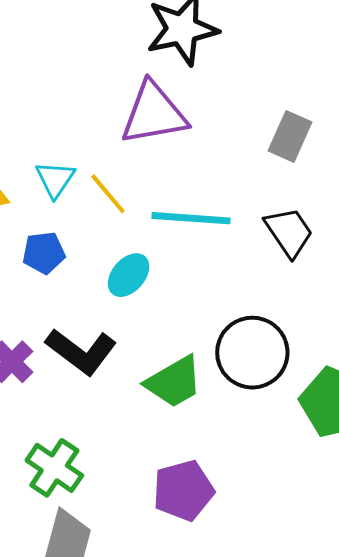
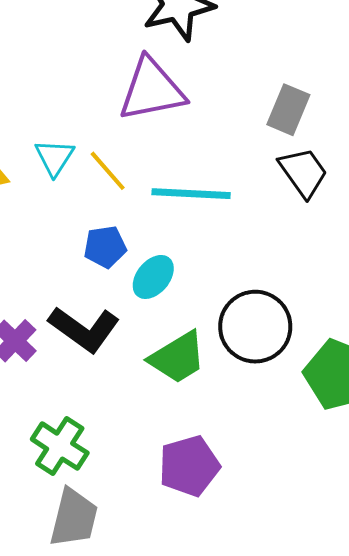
black trapezoid: (289, 232) -> (303, 172), moved
blue pentagon: (44, 253) -> (105, 247), moved
cyan ellipse: (129, 275) -> (153, 277), moved

